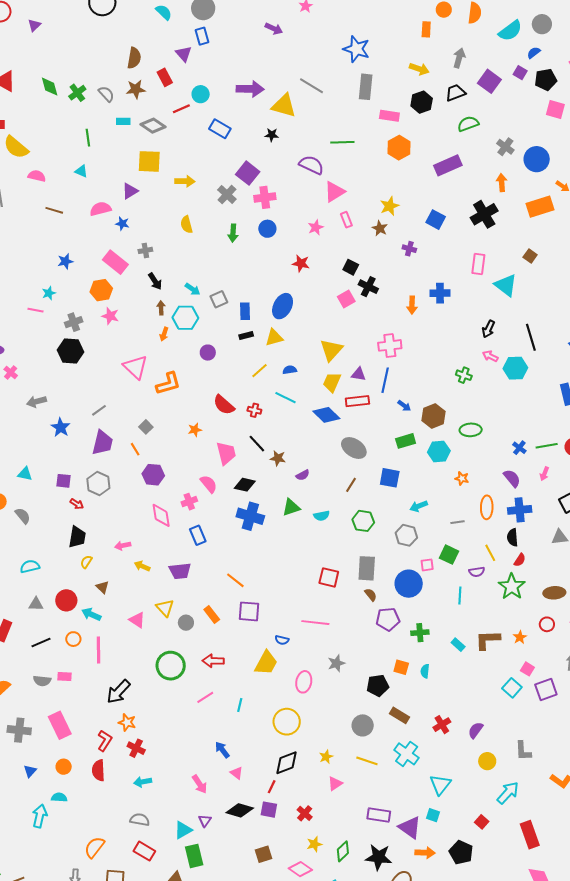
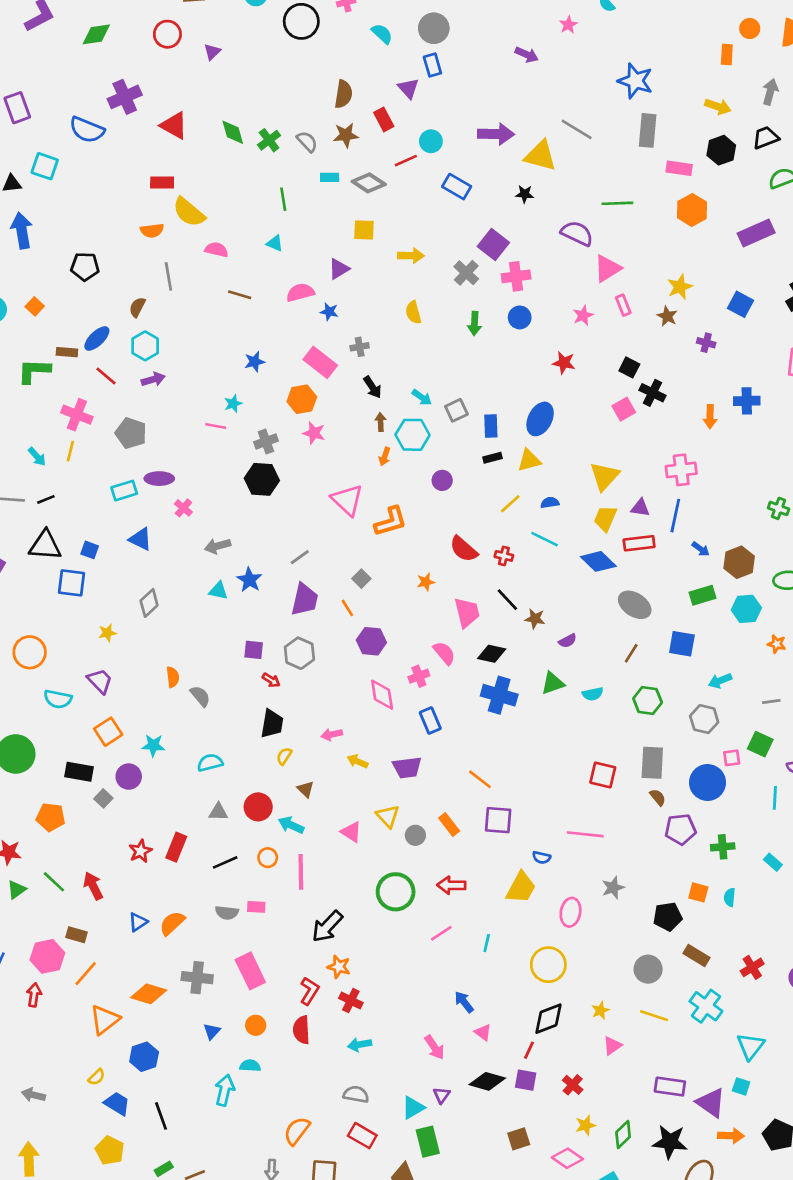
yellow square: (149, 161) -> (364, 230), size x0.7
cyan triangle: (25, 474) -> (218, 591), moved

